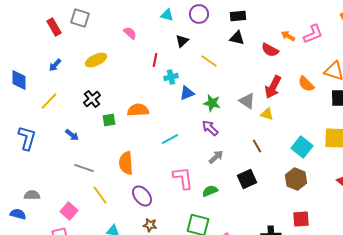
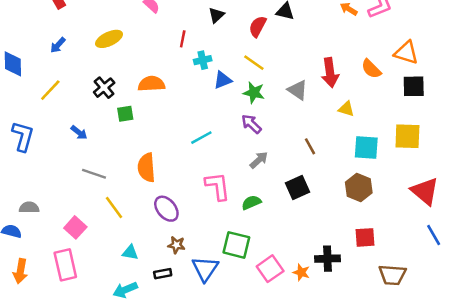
red semicircle: (270, 50) -> (258, 26), moved, turned 90
yellow line: (209, 61) -> (254, 63), moved
red arrow: (273, 87) -> (330, 73), turned -35
orange semicircle: (138, 110) -> (151, 84), moved
yellow triangle: (267, 114) -> (346, 109), moved
cyan square: (302, 147) -> (366, 148), turned -35

